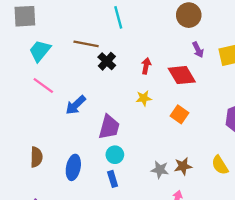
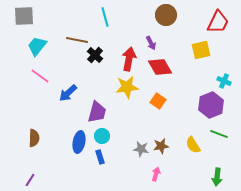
purple arrow: (198, 50) -> (151, 43), moved
red arrow: (146, 66) -> (129, 59), size x1.6
yellow star: (144, 98) -> (127, 87), size x1.6
blue ellipse: (73, 167) -> (79, 142), moved

